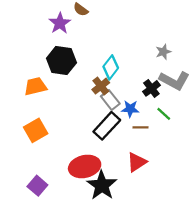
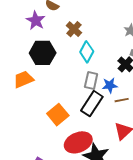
brown cross: (101, 86) -> (74, 29), moved
gray rectangle: (110, 100) -> (91, 80), turned 60
orange square: (36, 130) -> (58, 115), moved

